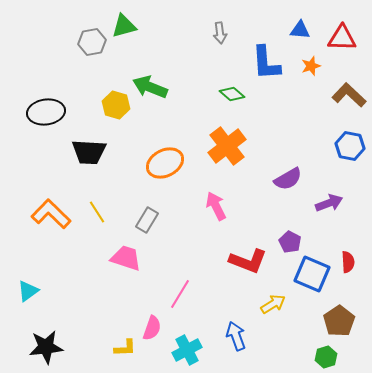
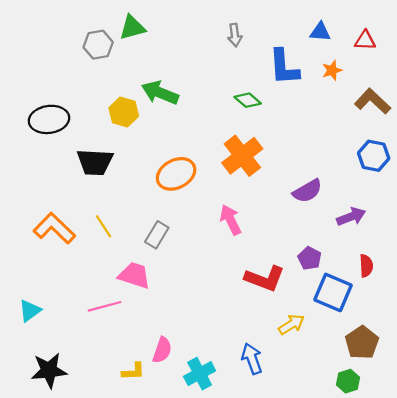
red triangle: (342, 38) -> (365, 40), size x0.7
red semicircle: (348, 262) -> (366, 266), moved
pink line: (180, 294) -> (105, 306), moved, turned 44

